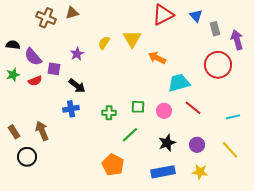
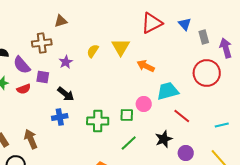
brown cross: (46, 18) -> (42, 43), moved, turned -30
pink circle: (164, 111) -> (144, 104), moved
green cross: (109, 113) -> (98, 121), size x1.5
green line: (130, 135) -> (129, 143), moved
black star: (167, 143) -> (164, 139), moved

